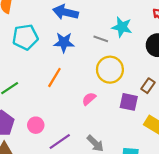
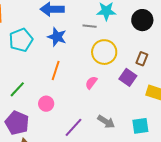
blue star: (64, 42) -> (57, 37), turned 30
purple square: (129, 102) -> (128, 77), turned 36
pink circle: (36, 125) -> (46, 104), moved

